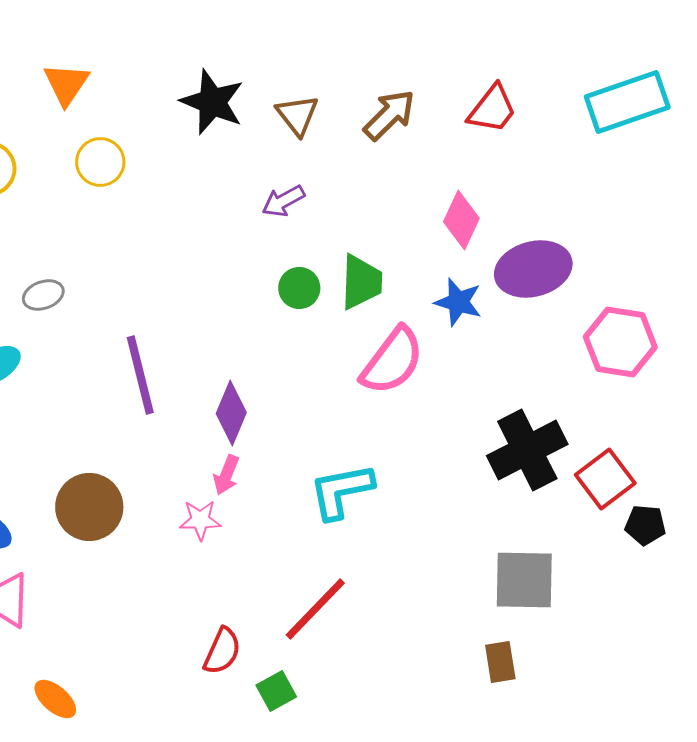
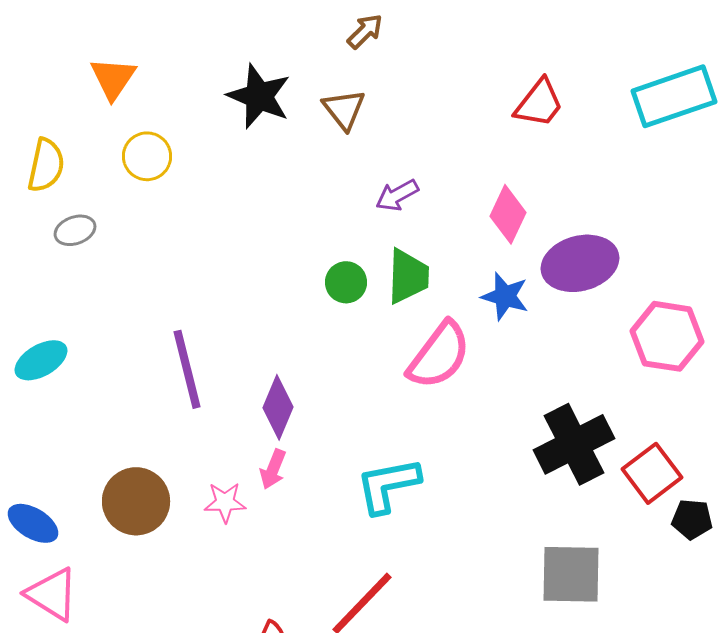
brown arrow: (389, 115) -> (365, 31), moved, size x0.7
purple arrow: (283, 201) -> (397, 195), moved
gray ellipse: (43, 295) -> (75, 230), moved
pink star: (200, 520) -> (225, 502), moved

